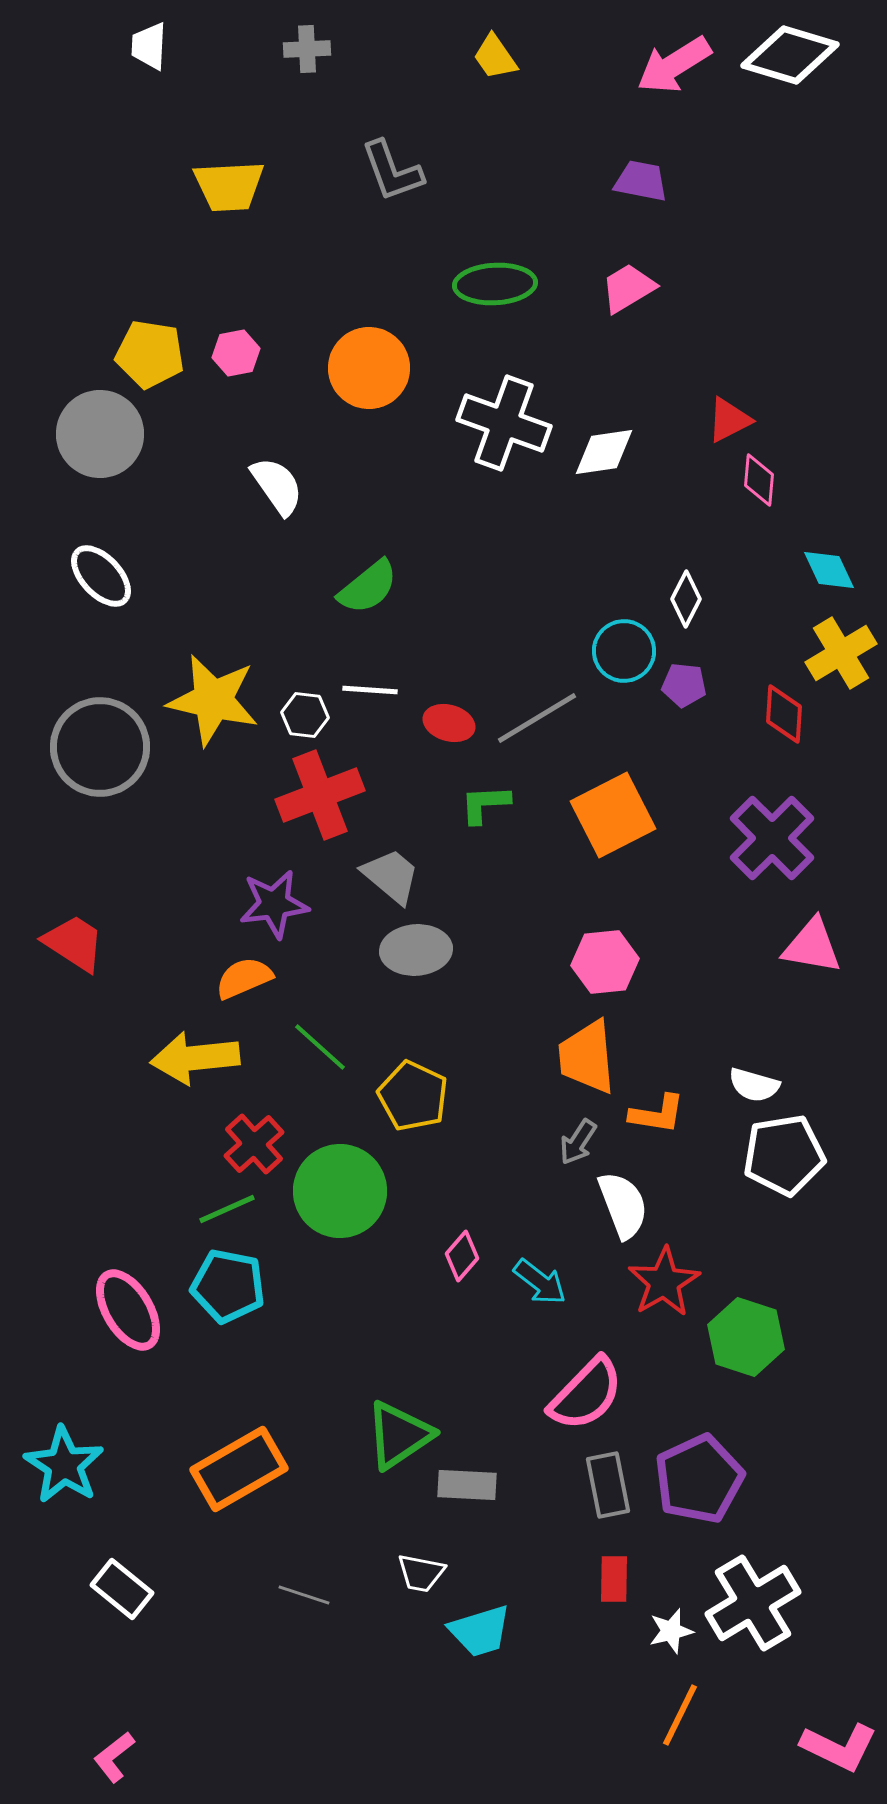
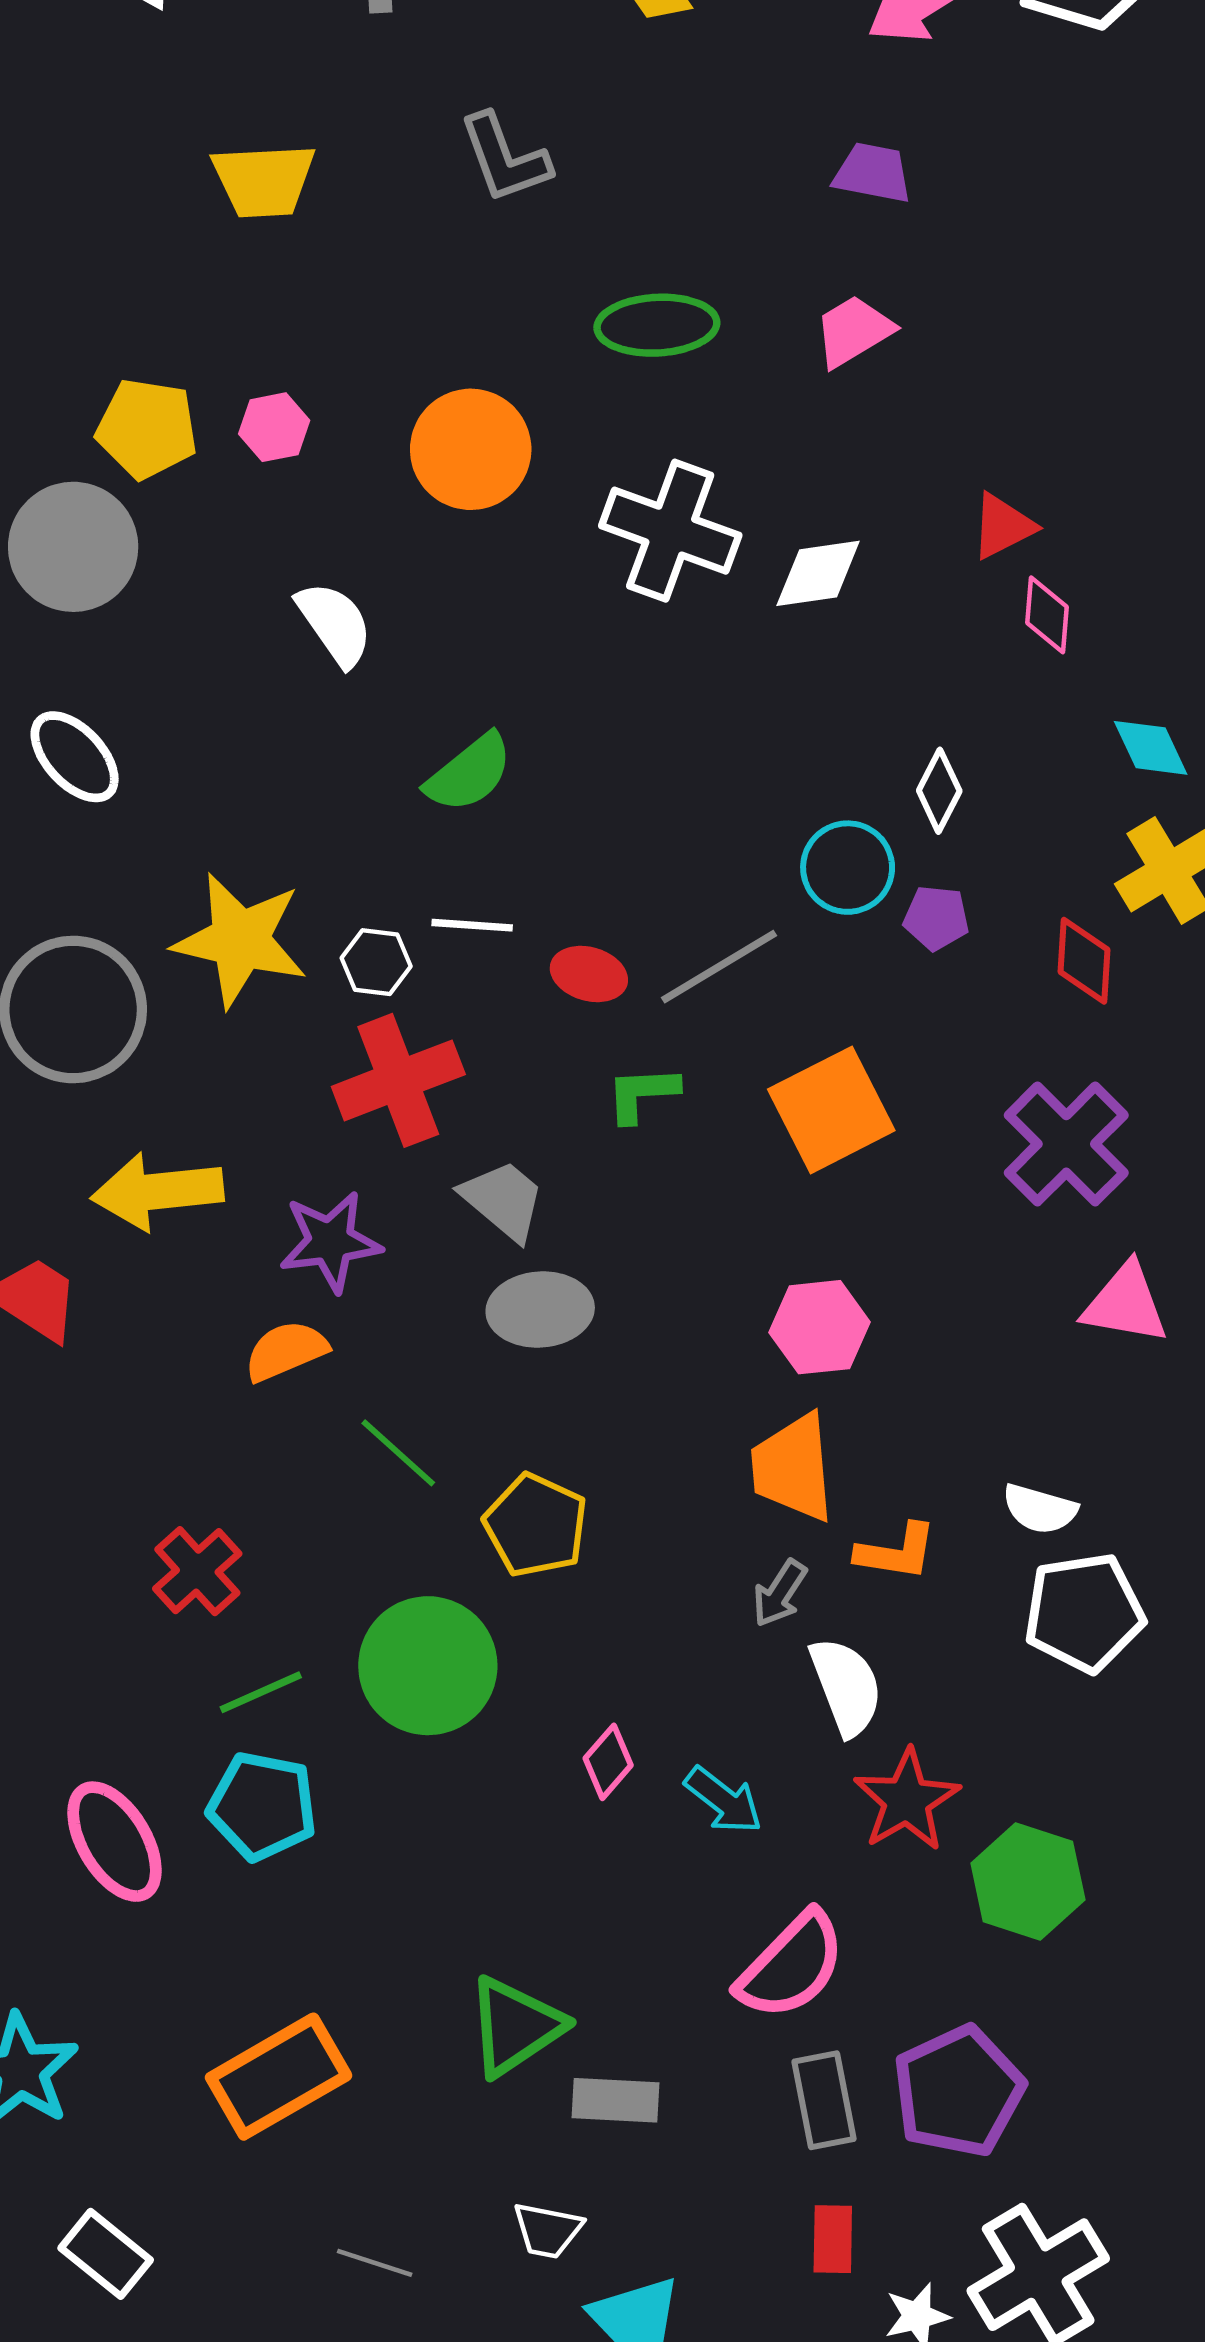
yellow arrow: (195, 1058) -> (157, 1191), moved
red cross: (254, 1144) -> (197, 1571), moved

